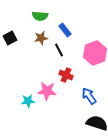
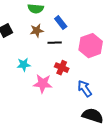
black line: (59, 50) -> (55, 43), turned -64
cyan star: (28, 101) -> (24, 65), moved

